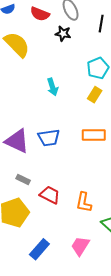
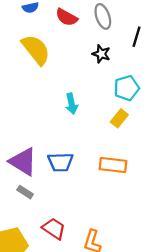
black star: (63, 34) -> (101, 54), moved
gray rectangle: (23, 180) -> (25, 192), moved

